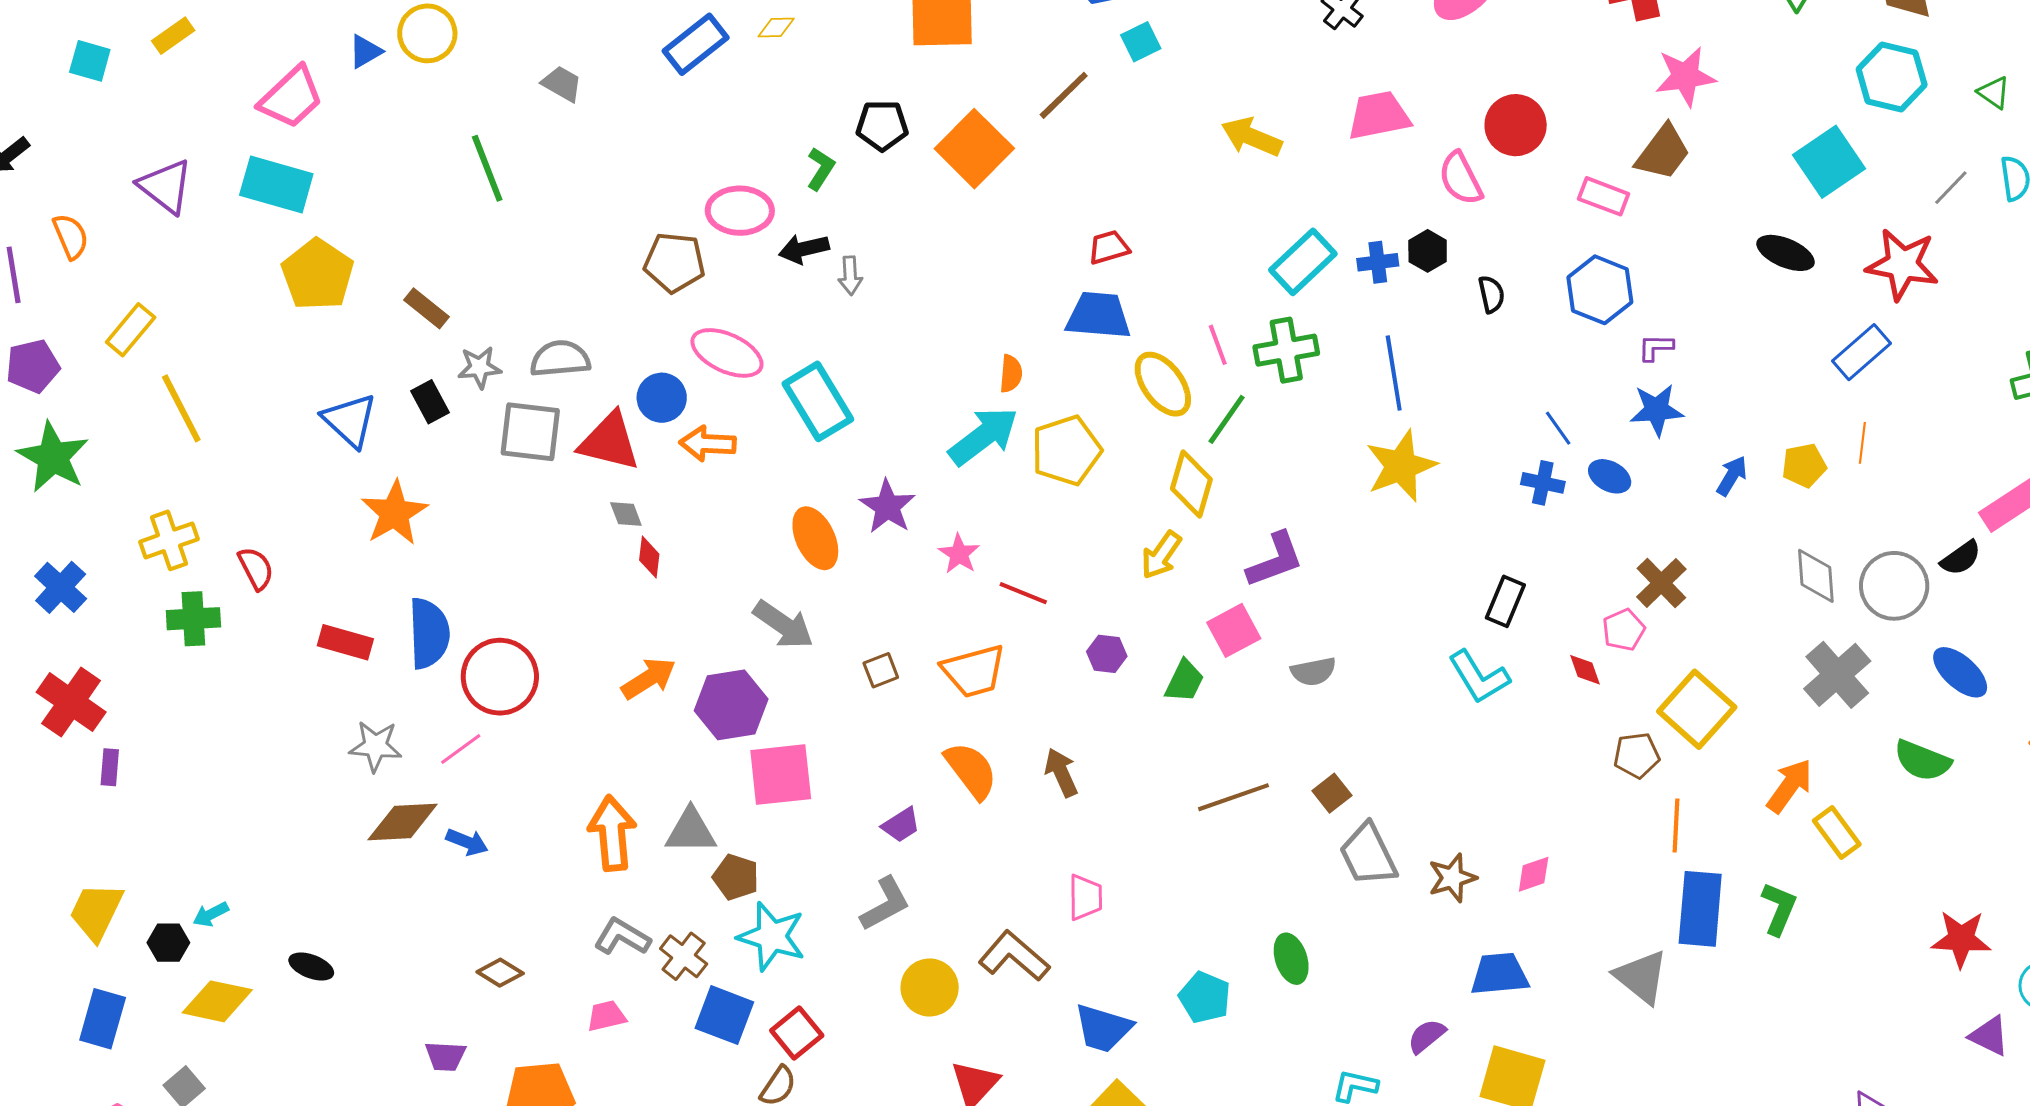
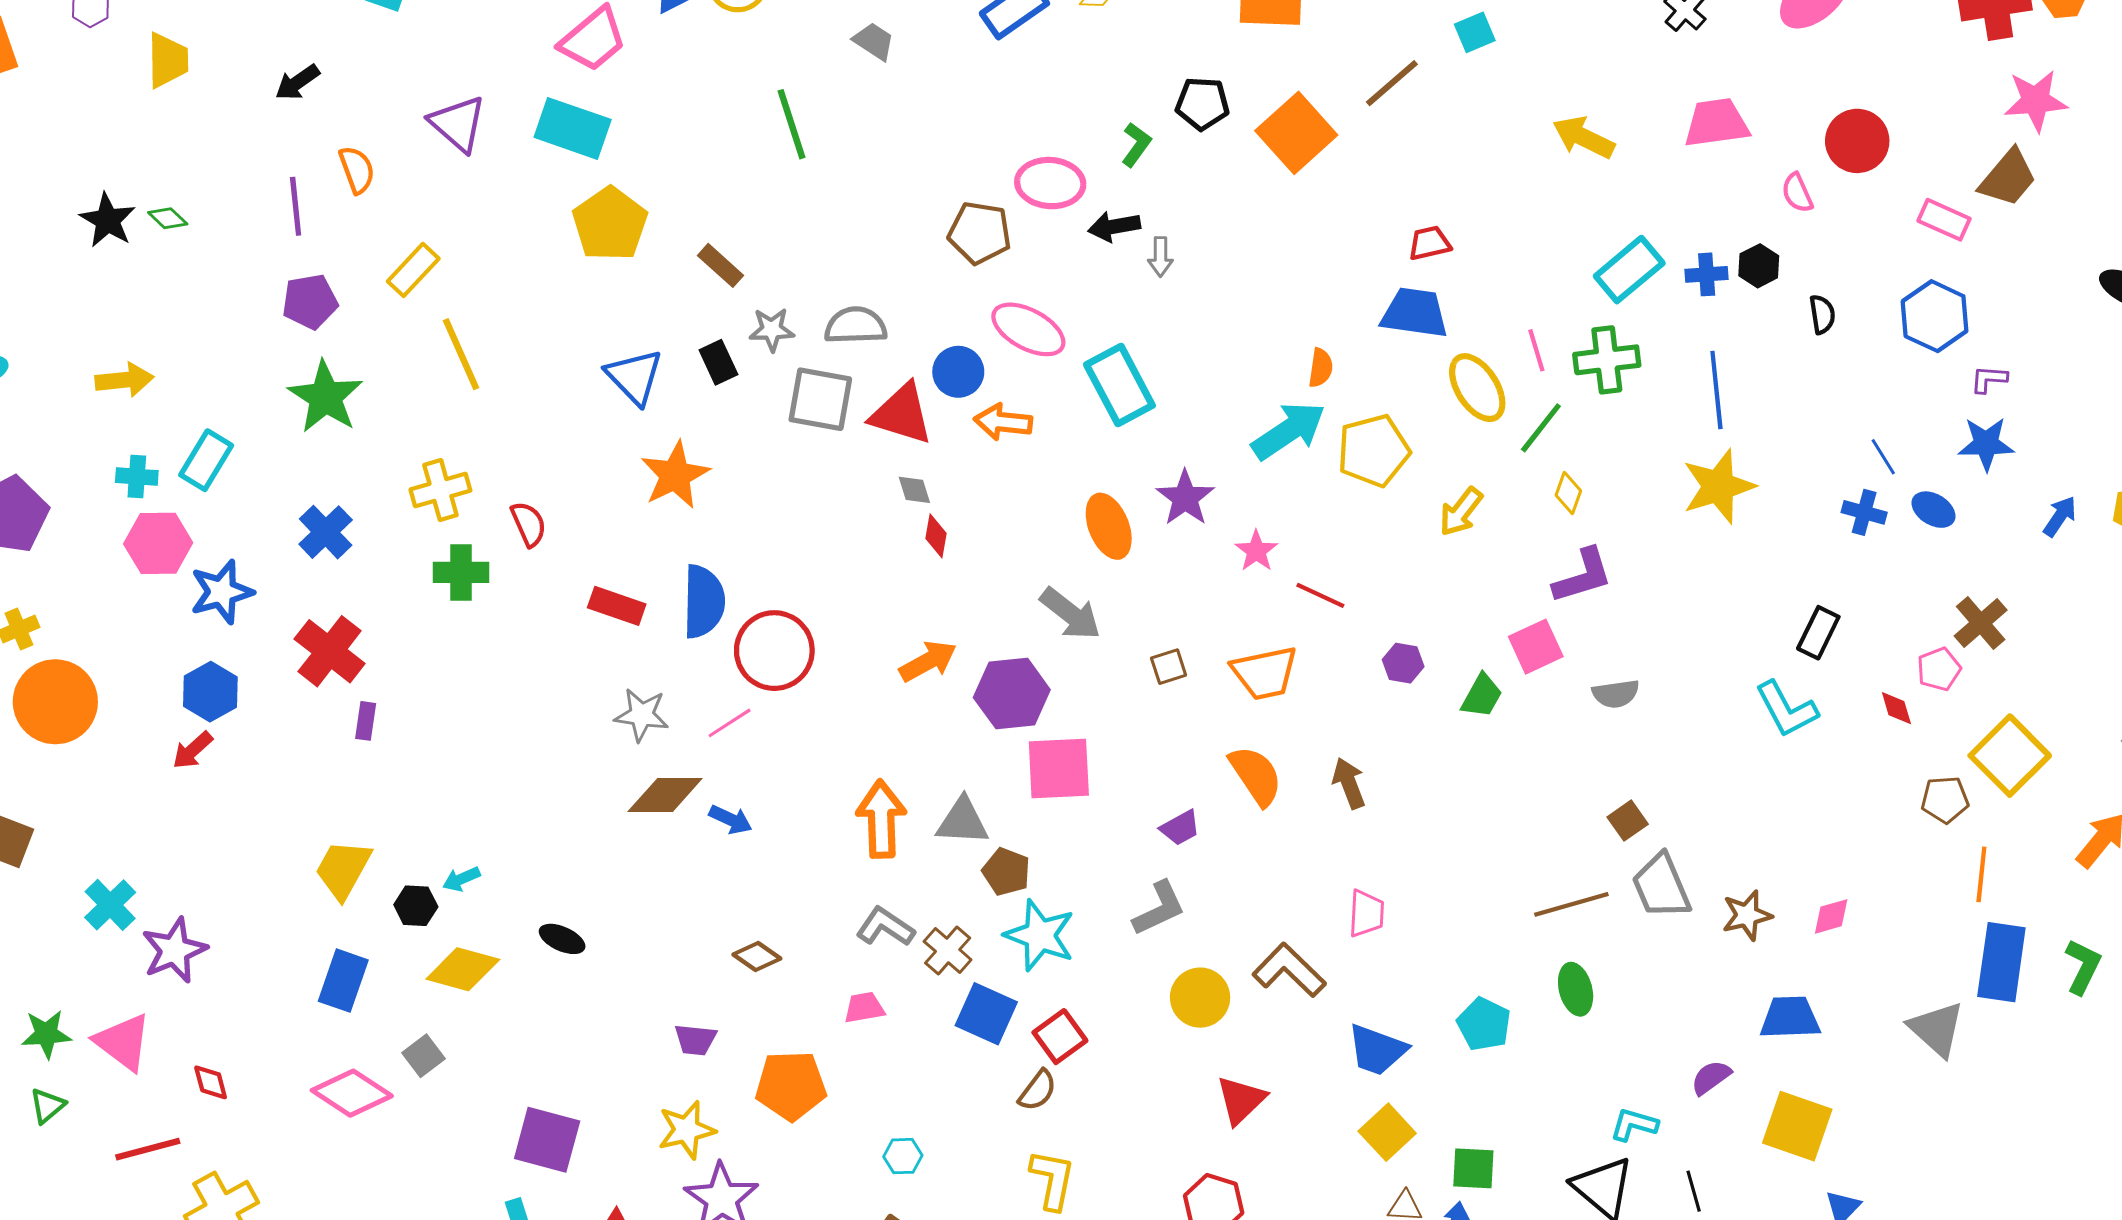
pink semicircle: (1461, 179) -> (1797, 193), size x0.7
yellow diamond: (1191, 484) -> (1568, 493), moved, size x0.6
yellow arrow: (1161, 555) -> (1461, 512), moved
brown line: (1234, 797) -> (1571, 904), moved

